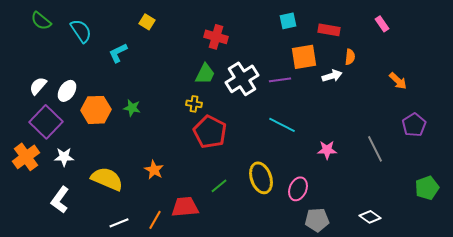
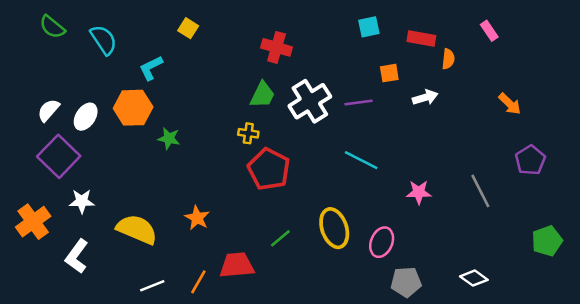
orange square: (304, 57) -> (389, 73), size x0.6
orange semicircle: (350, 57) -> (448, 59), moved
orange hexagon: (96, 110) -> (133, 108), moved
orange cross: (26, 157) -> (33, 222), moved

